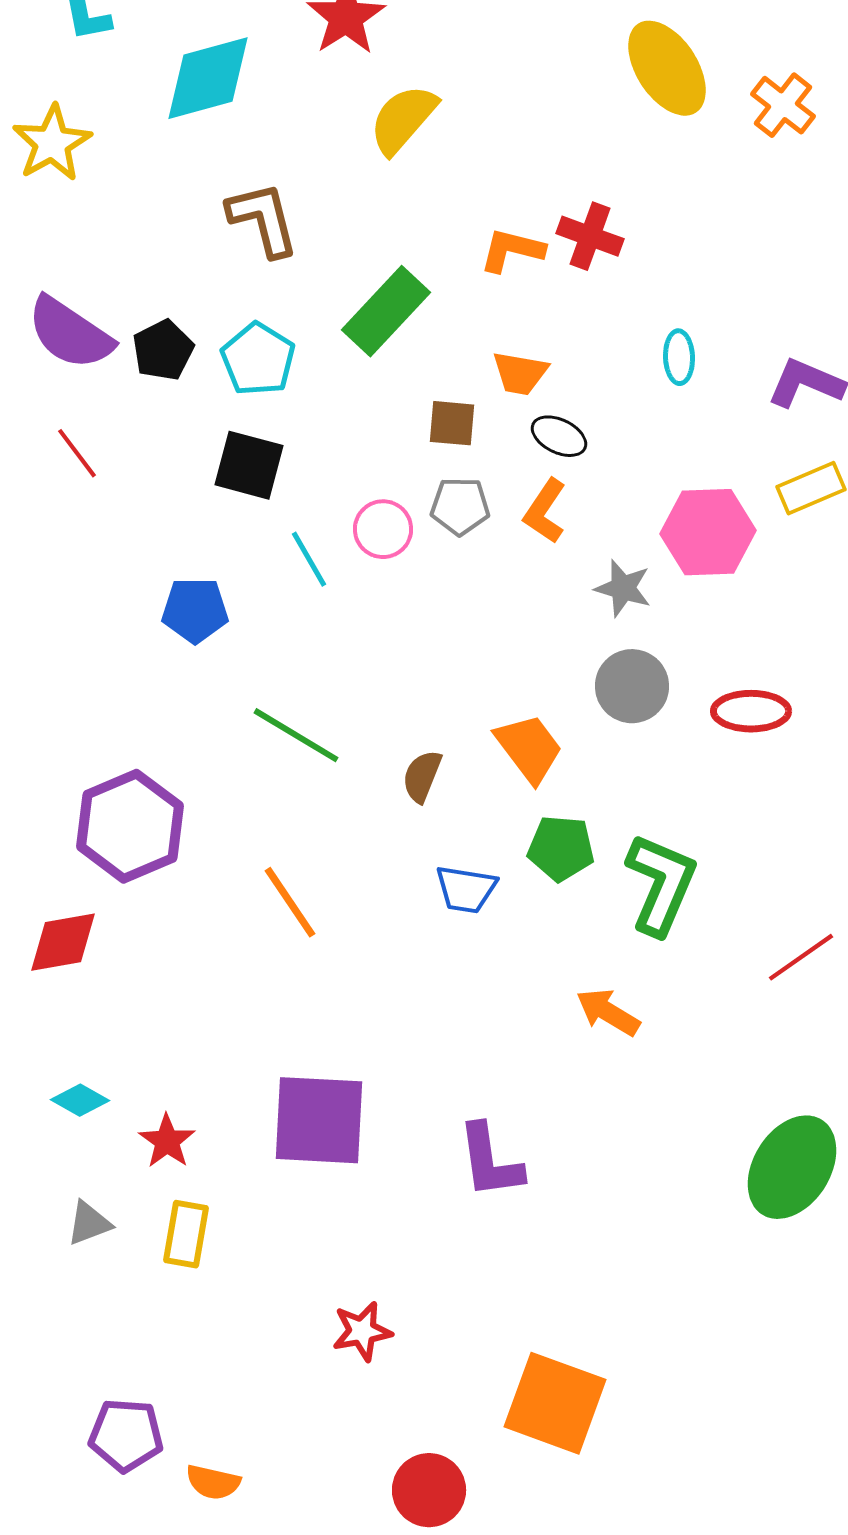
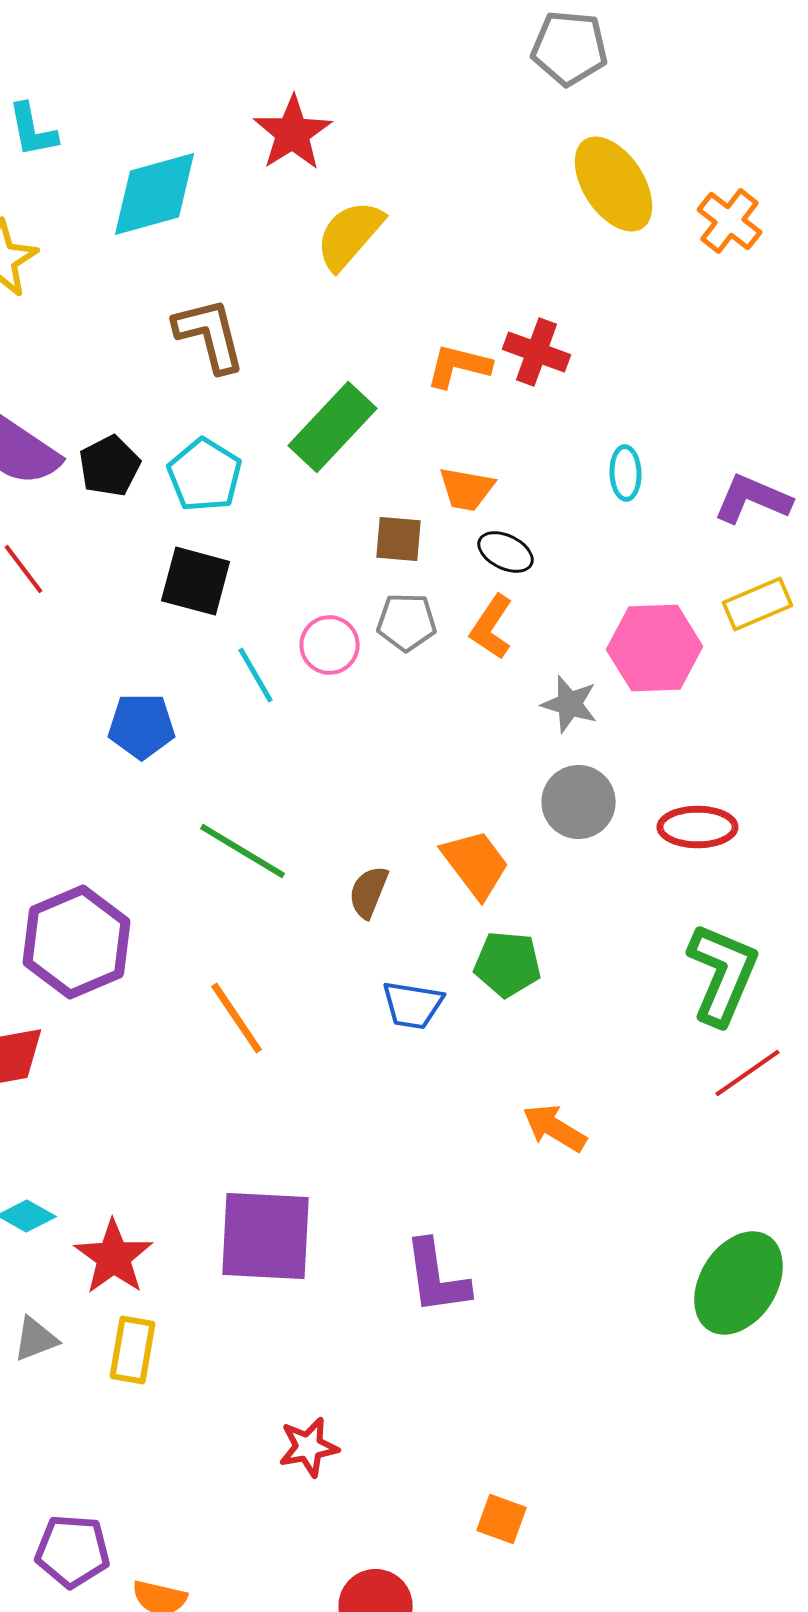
green L-shape: (661, 884) -> (723, 974), moved
red star: (167, 1141) -> (114, 1257), size x1.4
orange square: (555, 1403) -> (502, 1519), size x0.5

